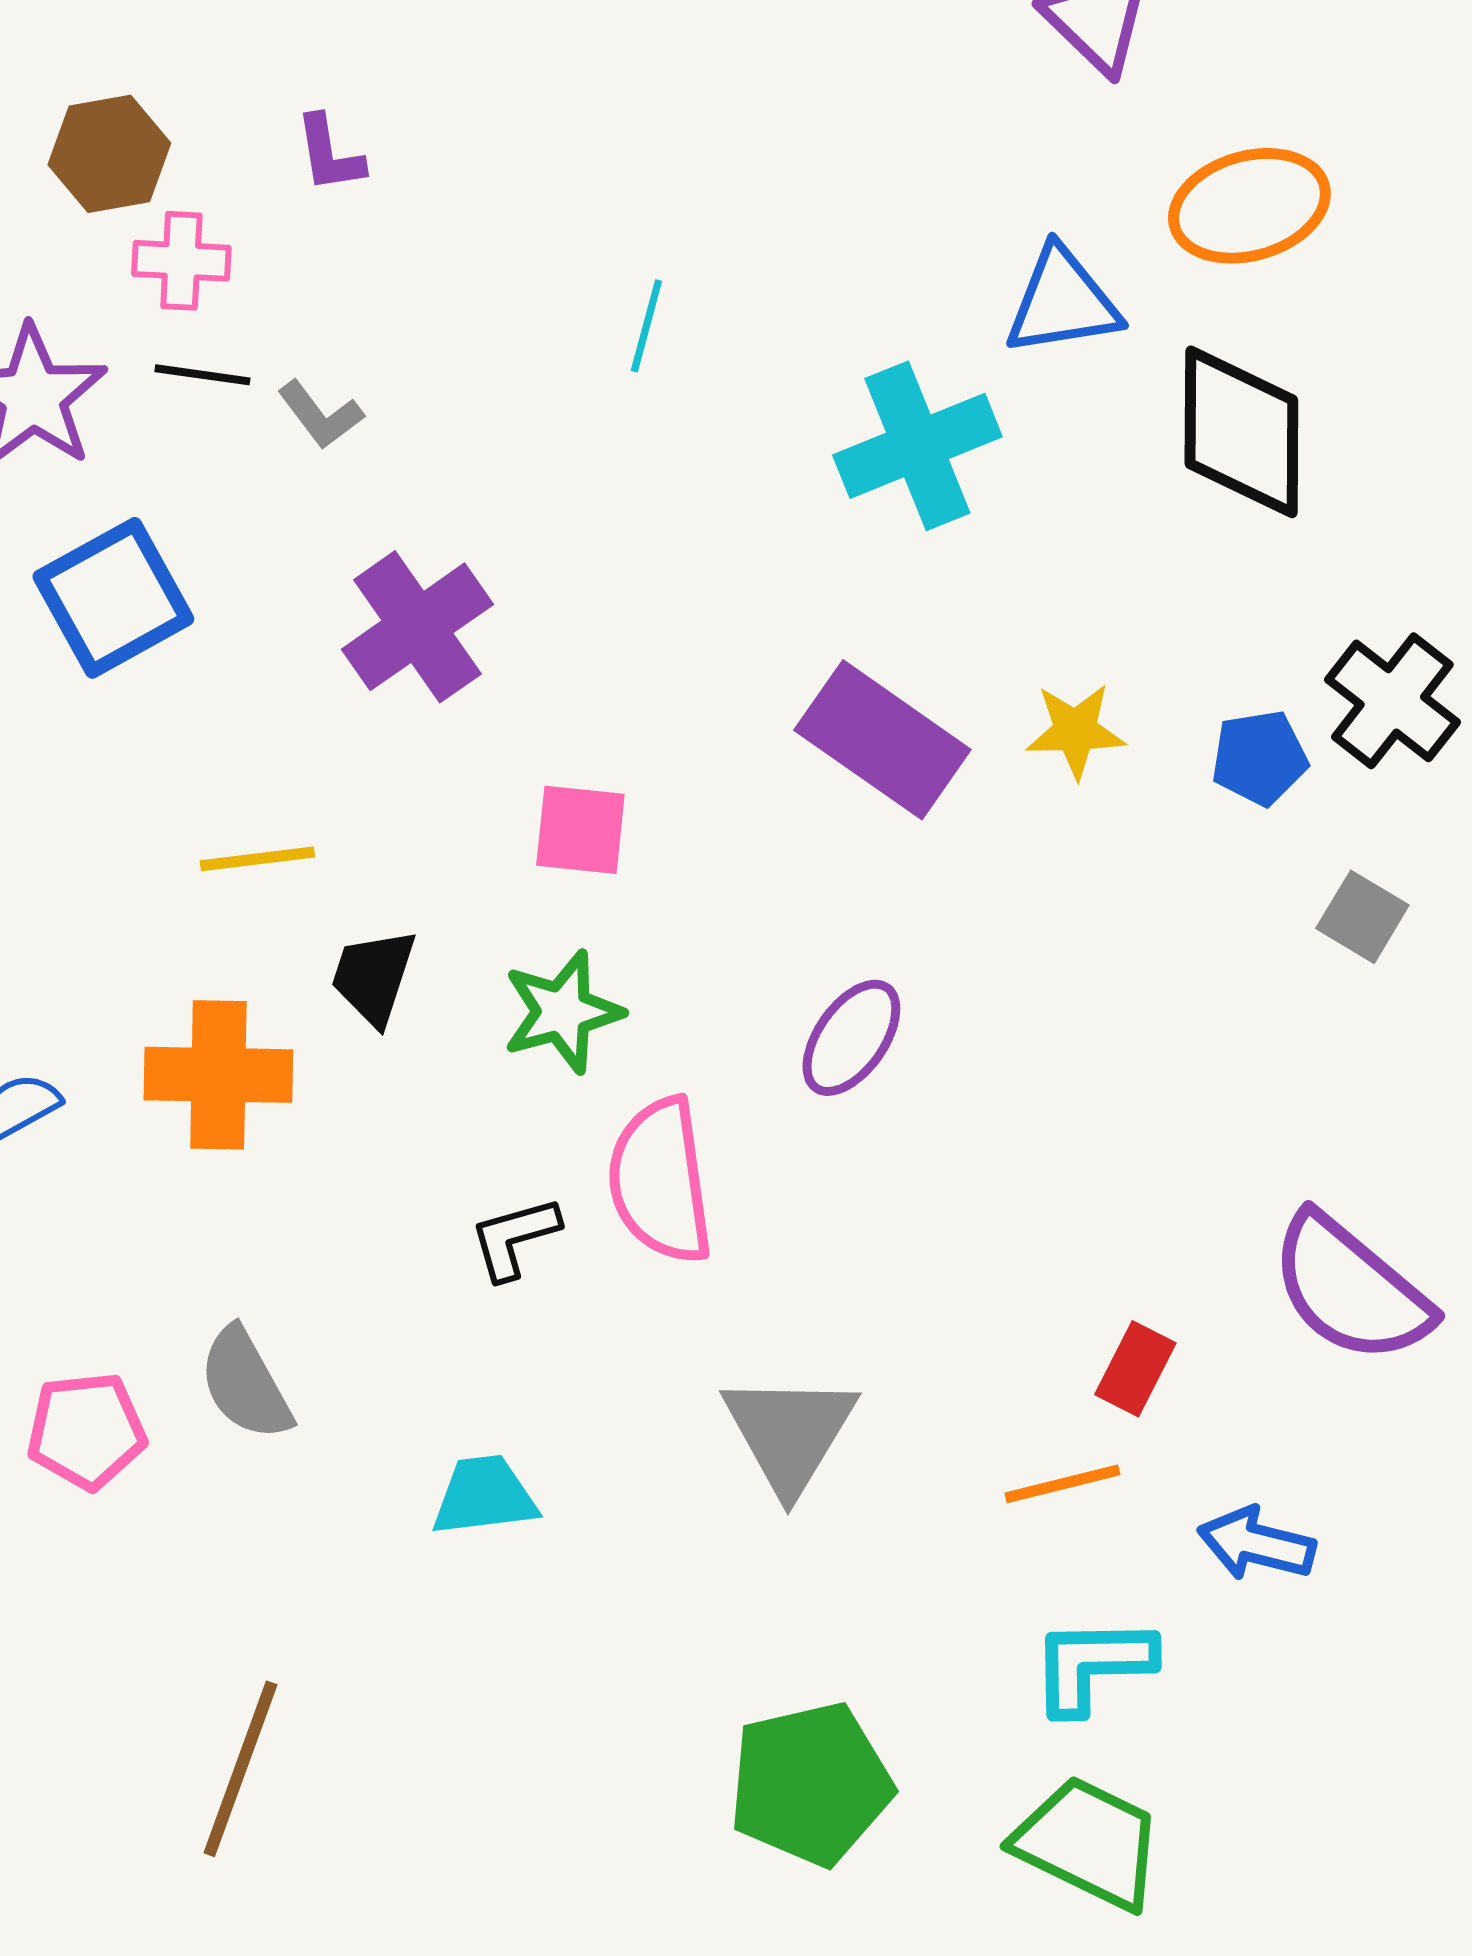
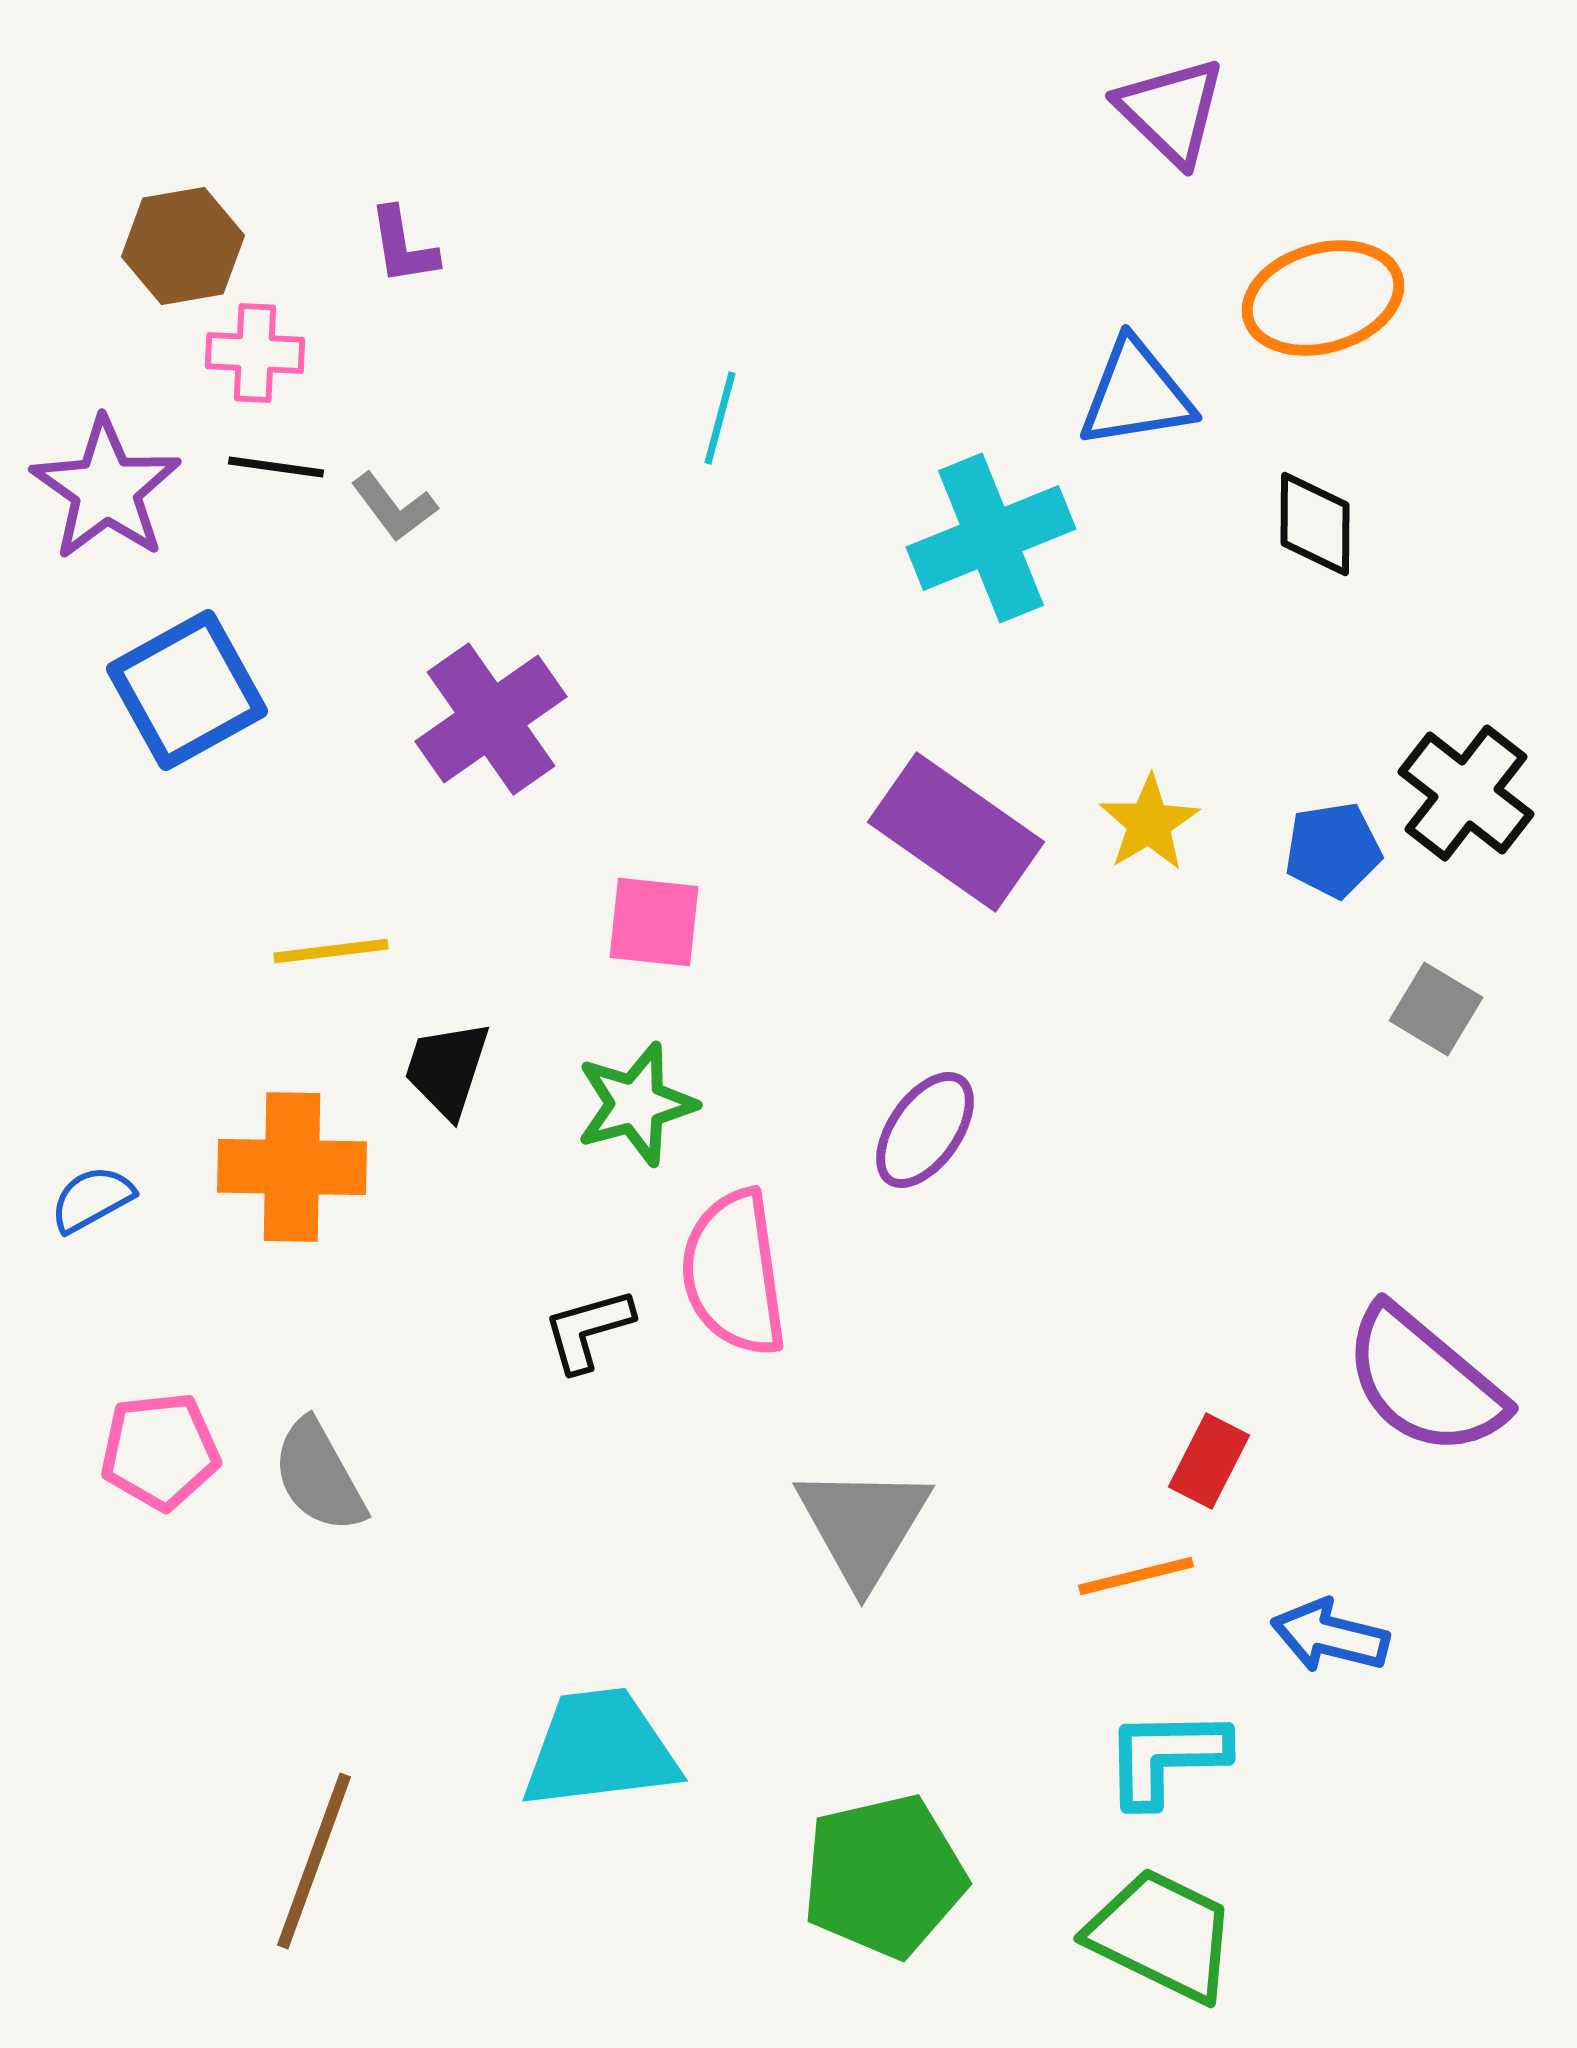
black diamond: (1241, 432) -> (1315, 524), size x0.6
yellow star: (1075, 731) -> (1149, 823), turned -30
pink pentagon: (86, 1431) -> (160, 1451), moved
cyan trapezoid: (484, 1496) -> (600, 1749), moved, size x1.5

